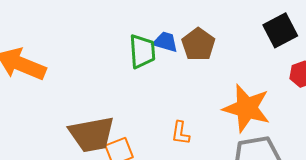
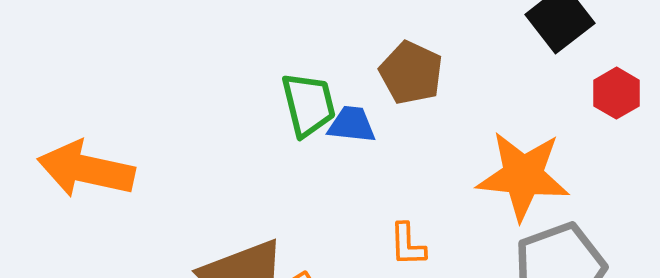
blue trapezoid: (165, 42) -> (352, 124), moved

